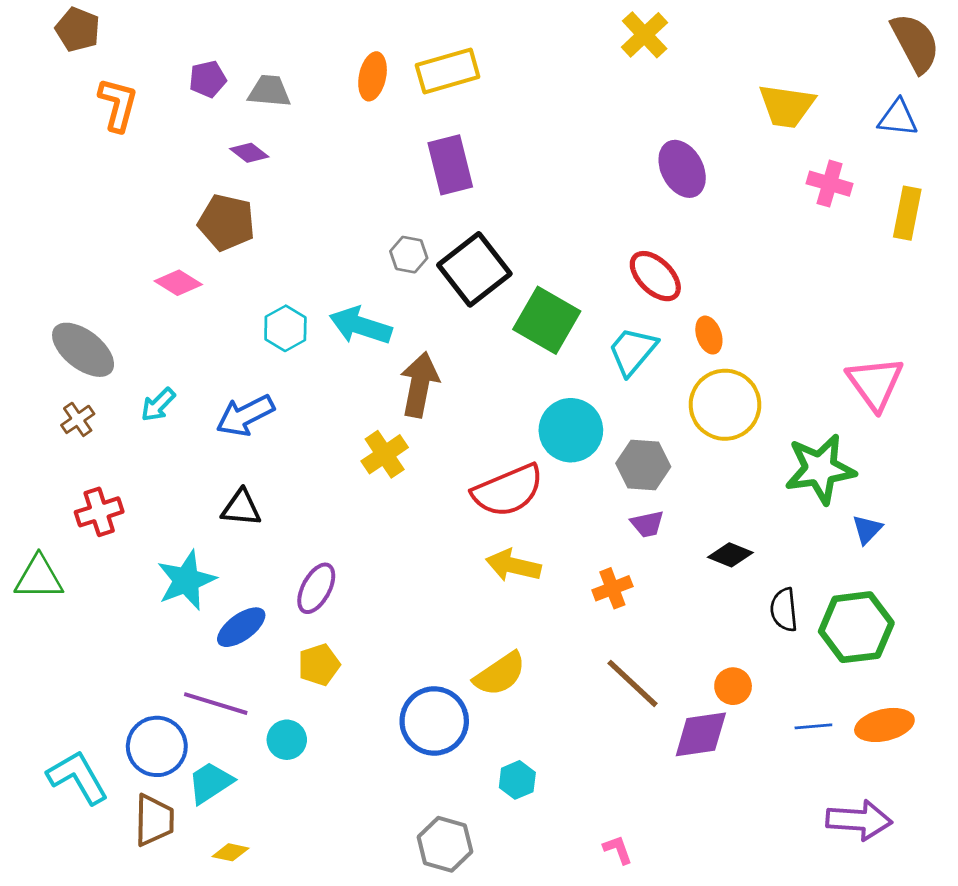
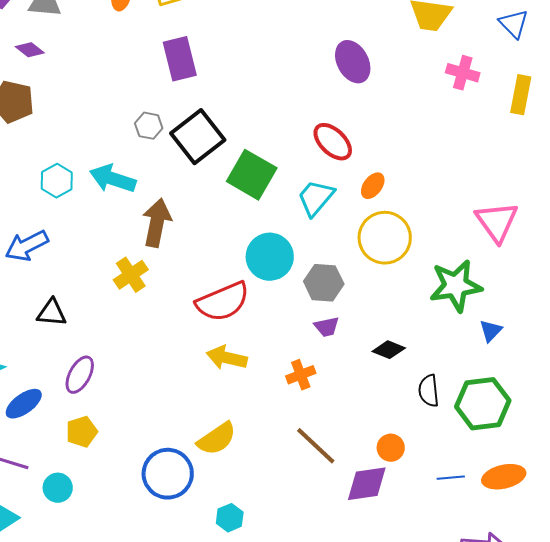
blue triangle: (898, 118) -> (514, 24), turned 40
orange ellipse: (709, 335) -> (373, 186), turned 56
black triangle: (241, 508) -> (52, 313), moved

